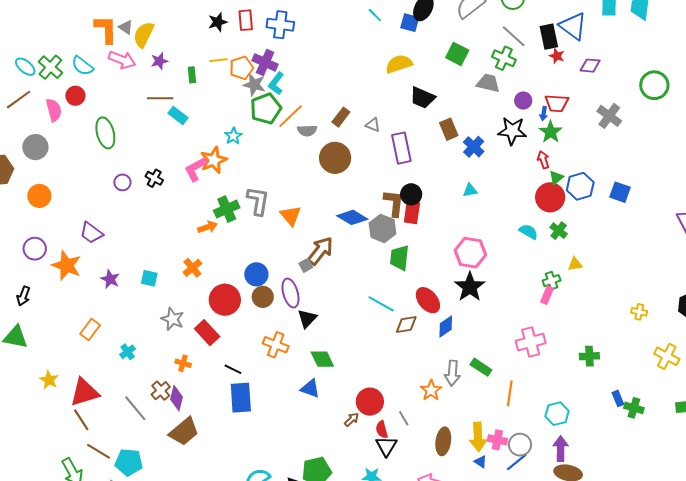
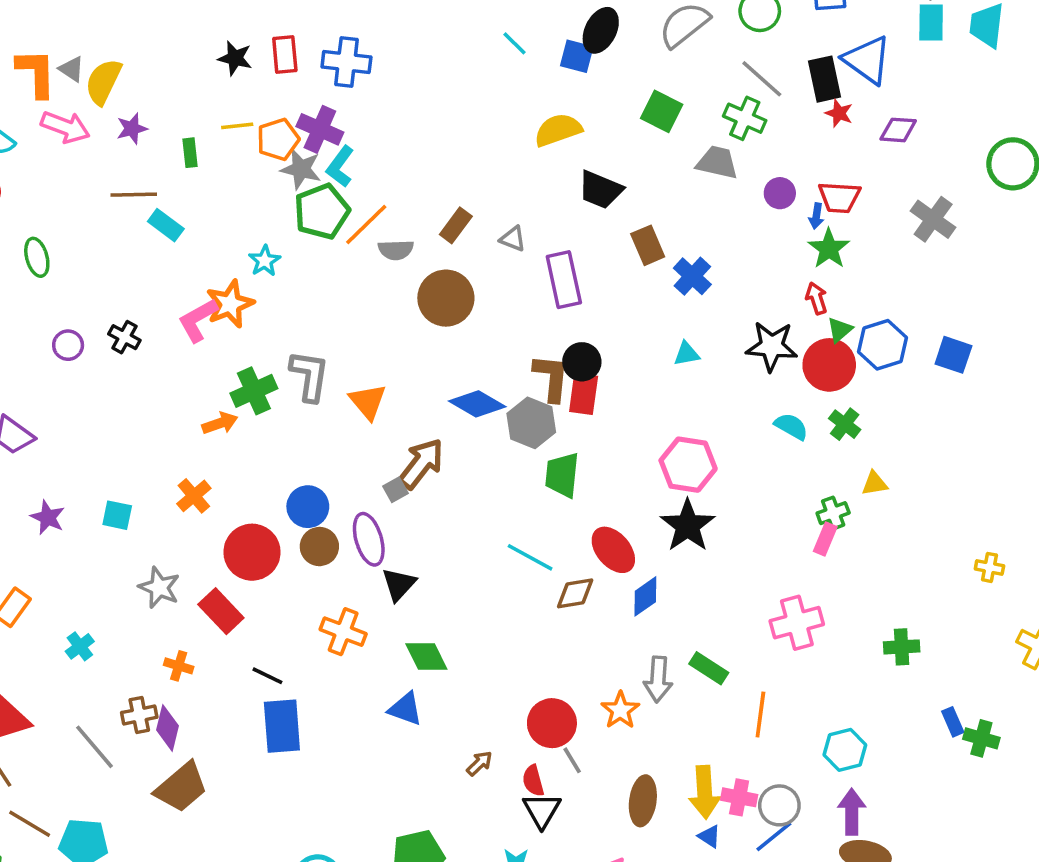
black star: (218, 22) -> (235, 58), turned 30
black star: (512, 131) -> (772, 346), moved
green ellipse: (105, 133) -> (37, 257), size x0.7
brown cross: (161, 391) -> (139, 715), turned 30
red circle: (370, 402) -> (552, 723), moved

